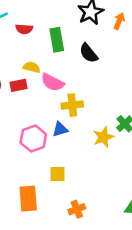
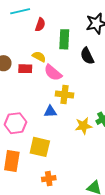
red semicircle: (24, 29) -> (40, 25), turned -88
pink hexagon: (33, 139) -> (15, 123), moved
yellow square: (58, 174) -> (40, 147), size x1.5

